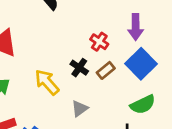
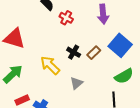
purple arrow: (136, 27) -> (103, 14), moved
red cross: (99, 42) -> (66, 18), moved

